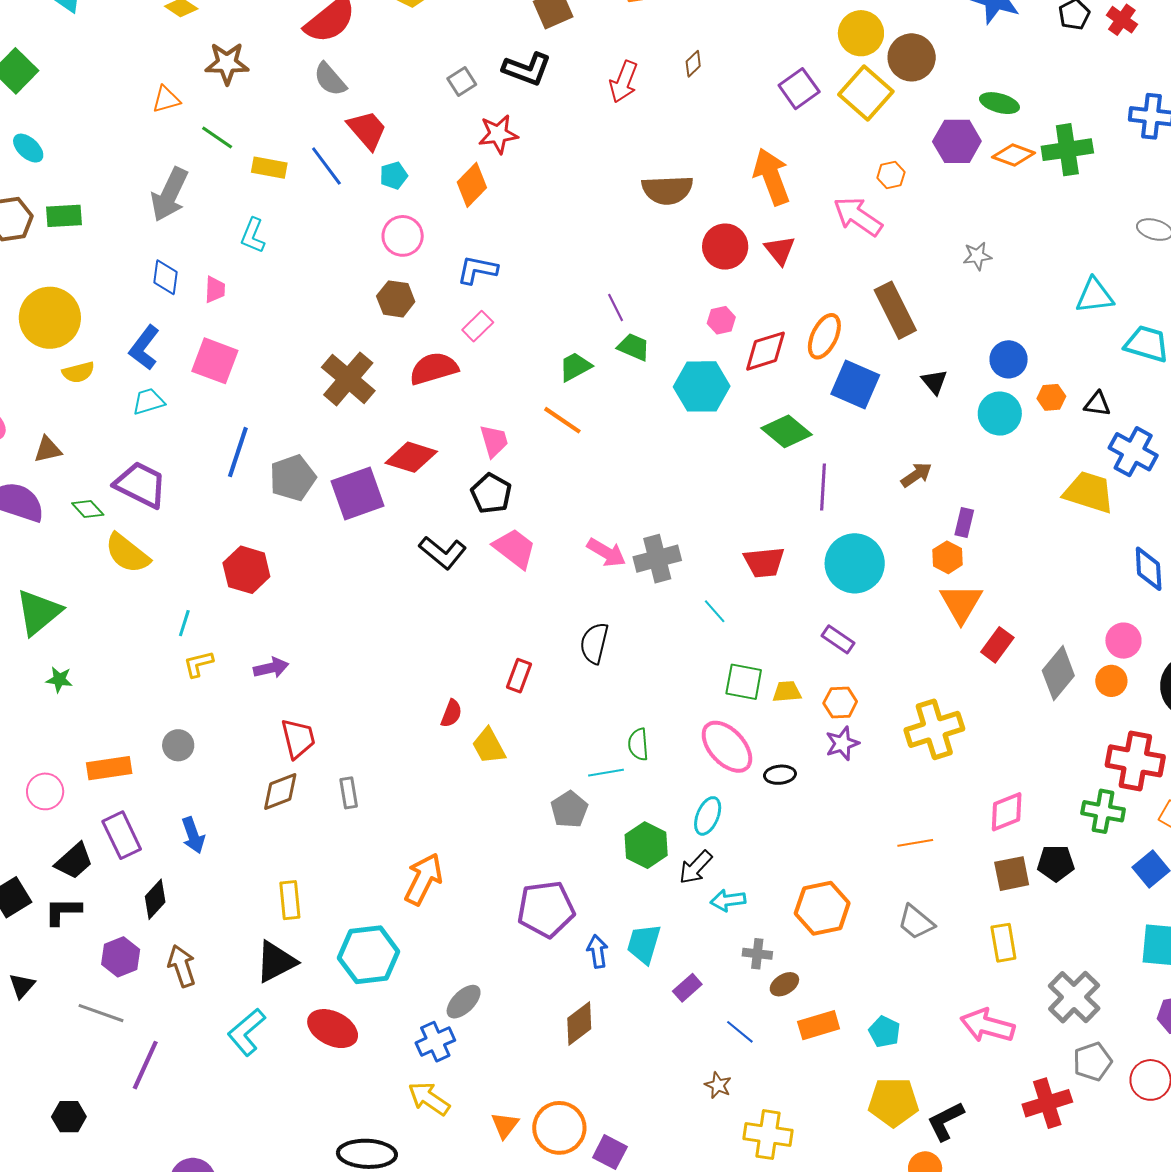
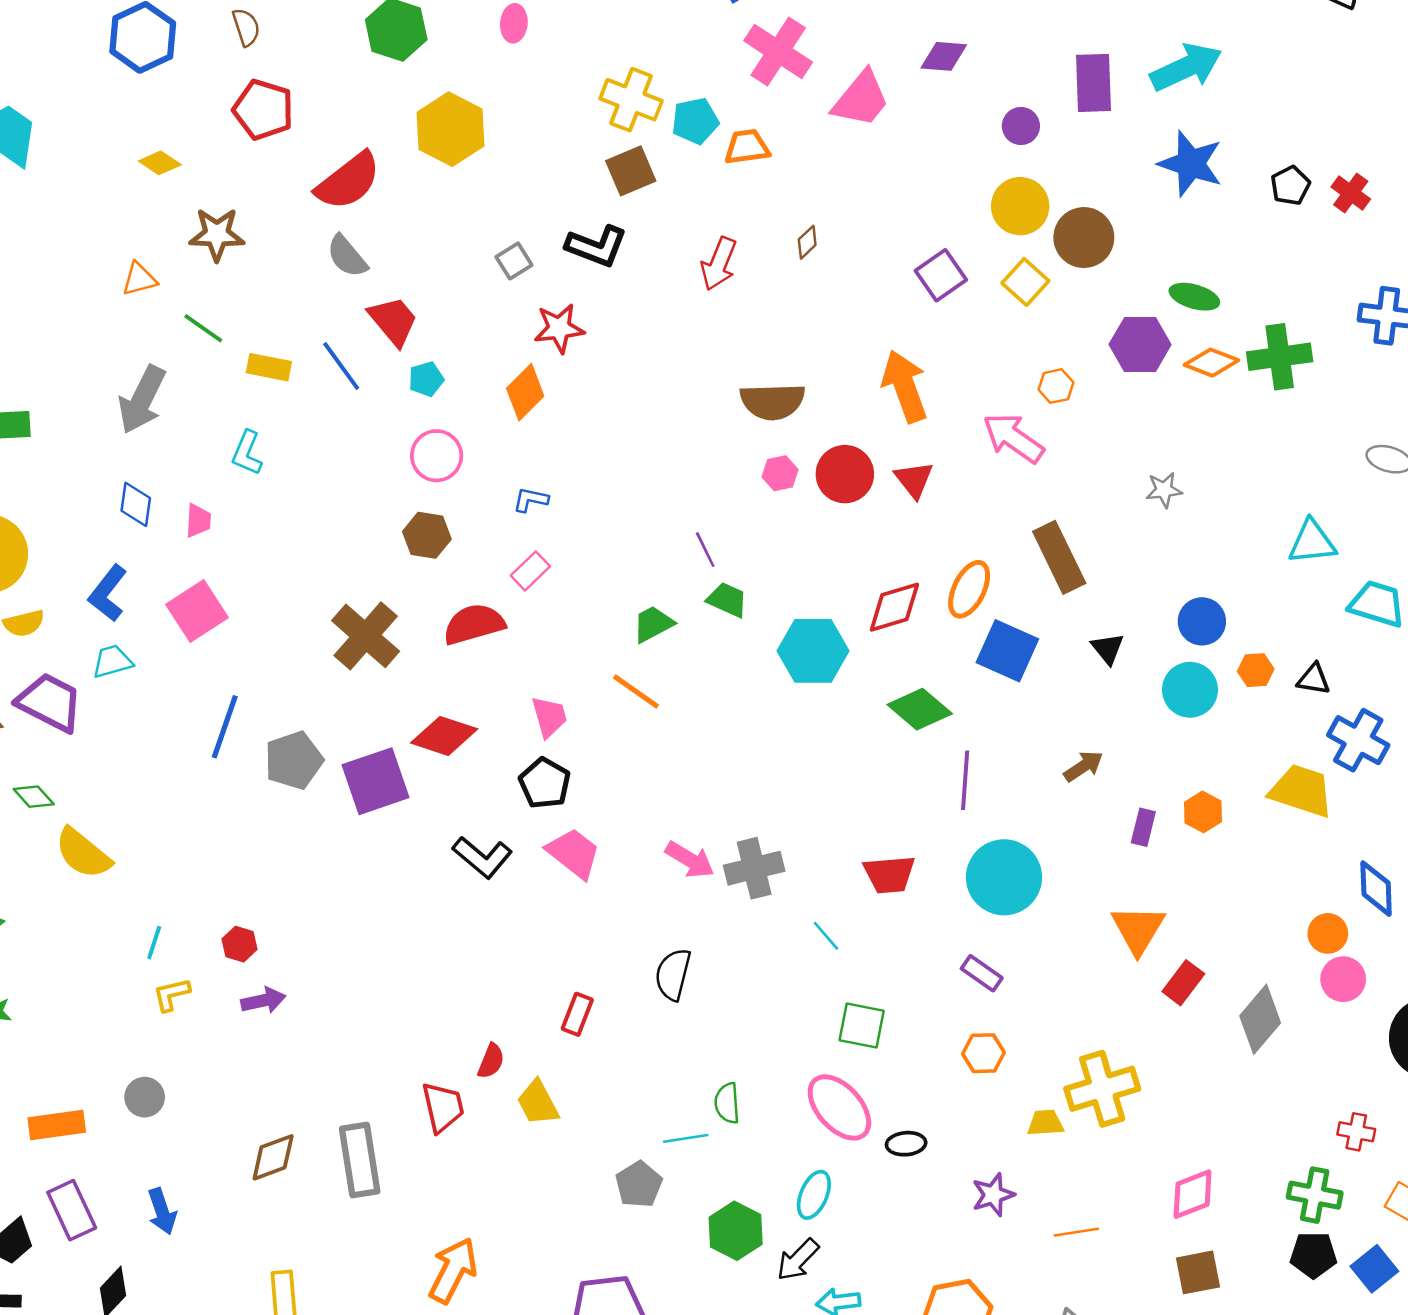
yellow square: (866, 93) -> (1025, 282), size x0.7
blue L-shape: (477, 270) -> (531, 500), size x0.7
pink hexagon: (721, 320) -> (780, 473), moved
pink square: (215, 361) -> (197, 611), turned 36
purple trapezoid: (141, 485) -> (50, 702), moved
orange hexagon: (948, 557) -> (1203, 812), moved
red hexagon: (246, 570) -> (240, 944), moved, size x0.6
orange circle: (1111, 681) -> (1328, 933), moved
yellow trapezoid: (787, 692) -> (1045, 1123), moved
red trapezoid: (298, 739) -> (443, 1107), moved
purple star: (842, 743) -> (993, 1195), moved
red cross: (1135, 761) -> (1356, 1132), size x0.5
gray rectangle: (349, 793) -> (360, 1160), size x1.8
black pentagon: (1056, 863) -> (1313, 1255), moved

